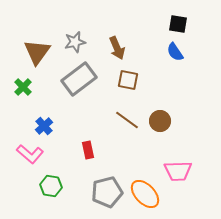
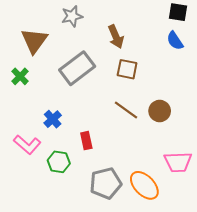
gray star: (75, 42) -> (72, 16), moved
blue cross: (44, 126) -> (53, 119), moved
green hexagon: (51, 186) -> (59, 162), moved

